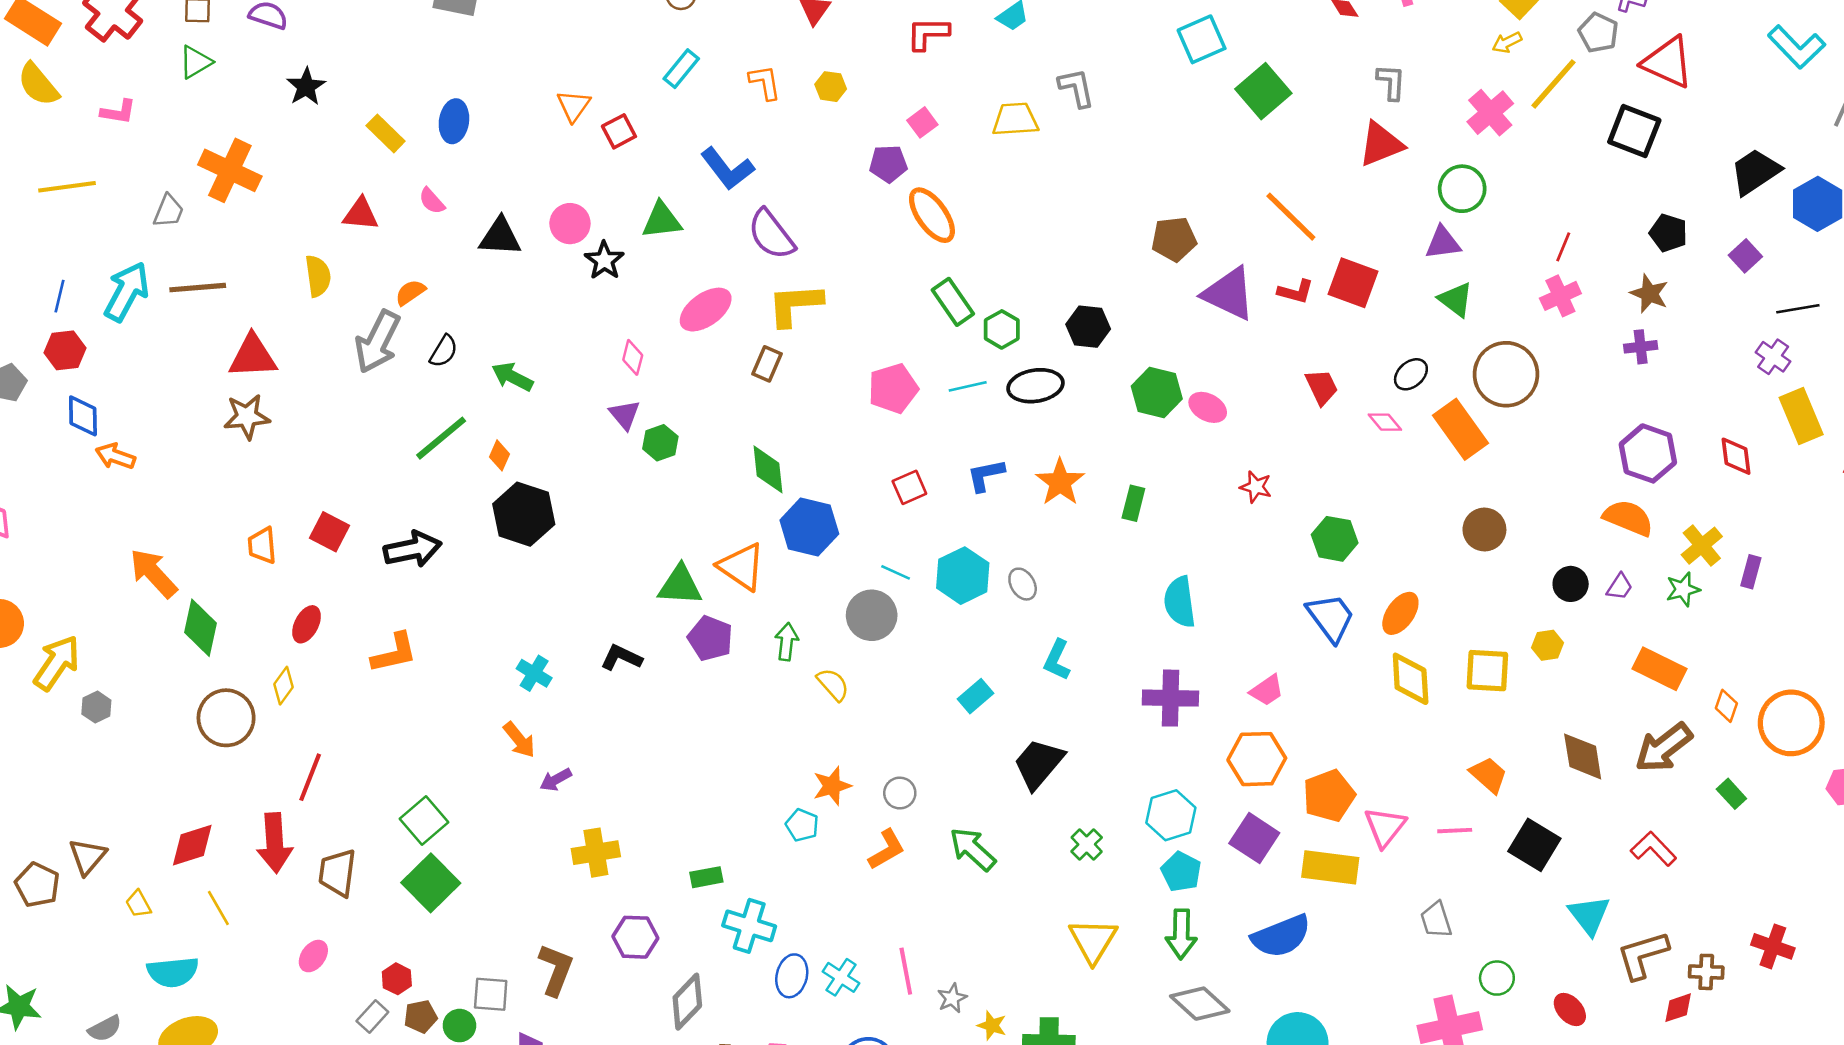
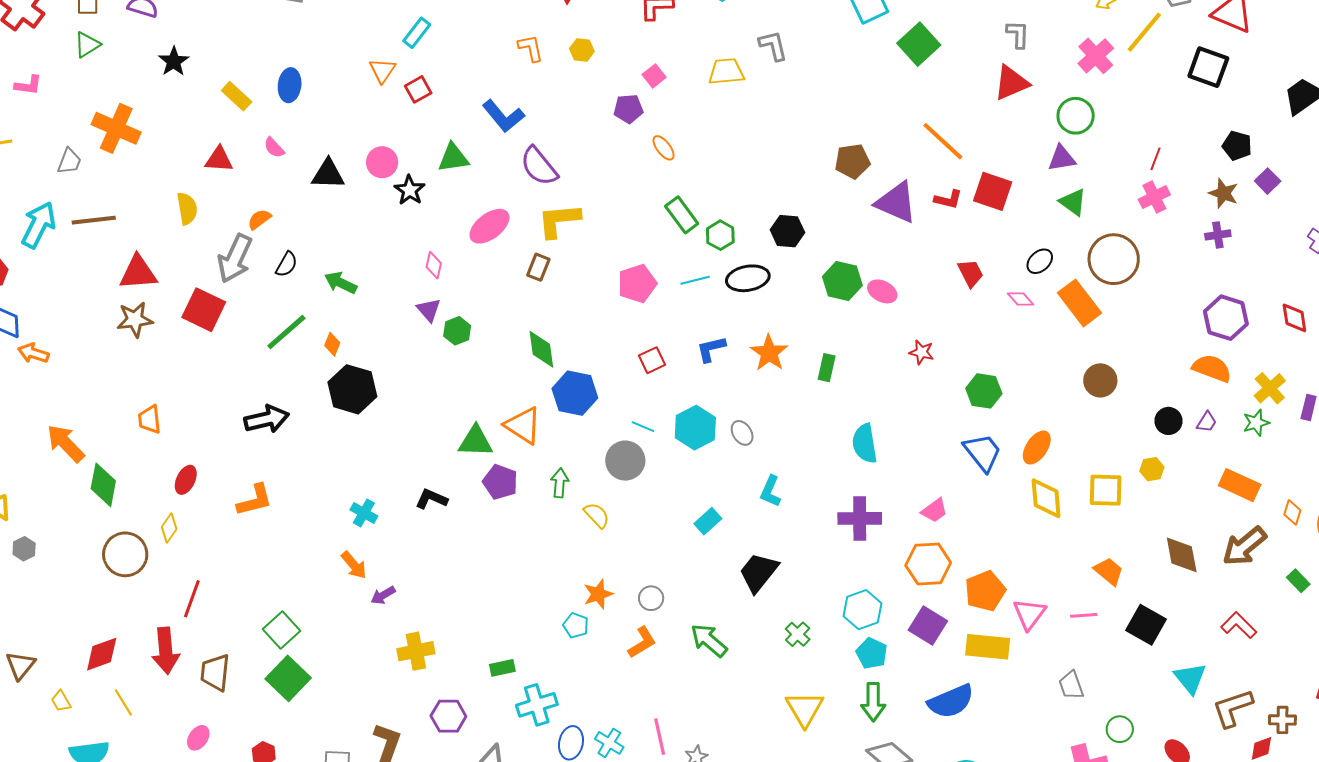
cyan rectangle: (681, 69) -> (417, 33), moved
orange ellipse: (932, 215) -> (664, 148), size x0.6
purple square: (1745, 256) -> (1268, 181), moved
red square: (329, 532) -> (204, 310), moved, size x1.4
cyan cross: (749, 926) -> (537, 705), turned -33

